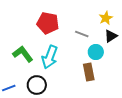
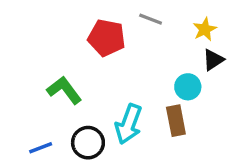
gray line: (82, 34) -> (151, 19), moved
cyan arrow: (50, 57) -> (129, 124), moved

